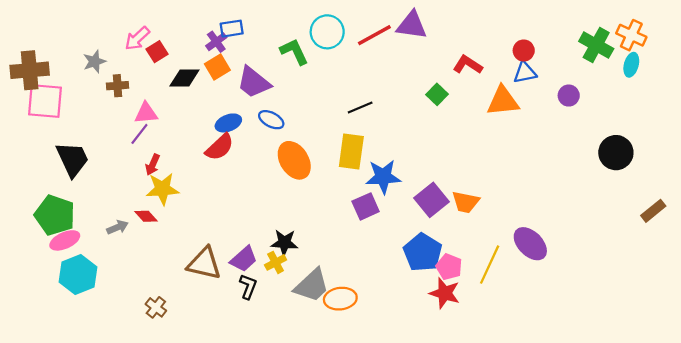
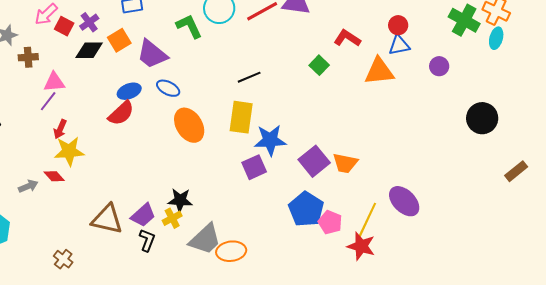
purple cross: (216, 42) -> (89, 22), moved
red square: (157, 52) -> (64, 26), turned -30
red star: (445, 293) -> (361, 246), moved

